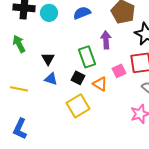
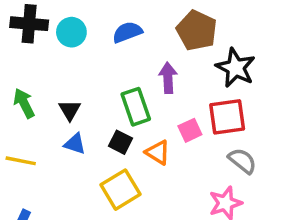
green arrow: (19, 44) -> (24, 103), moved

